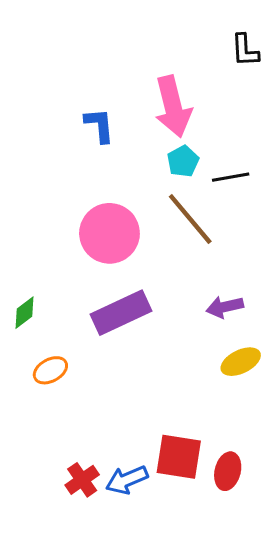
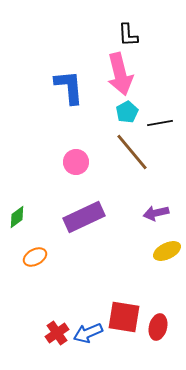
black L-shape: (245, 50) -> (128, 35), moved
blue L-shape: (99, 125) -> (69, 87), size x1.4
pink circle: (109, 233) -> (76, 162), size x0.6

